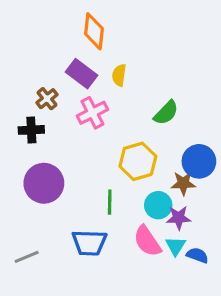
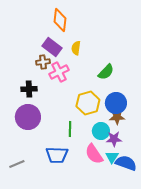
brown cross: (47, 99) -> (43, 62), moved, turned 32
black cross: (31, 130) -> (29, 89), moved
blue circle: (199, 161) -> (116, 103), moved
blue semicircle: (197, 255) -> (126, 163), size x1.5

